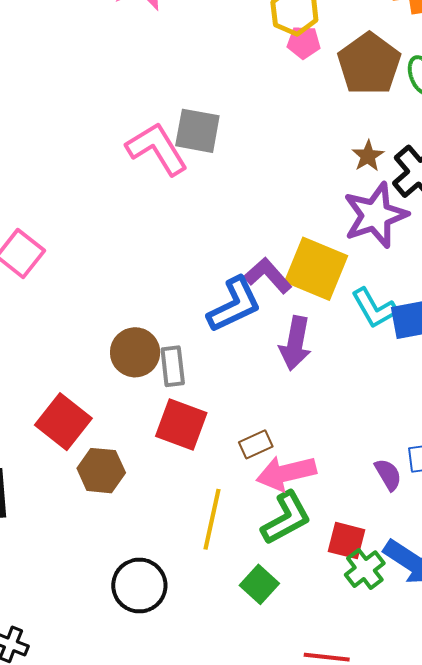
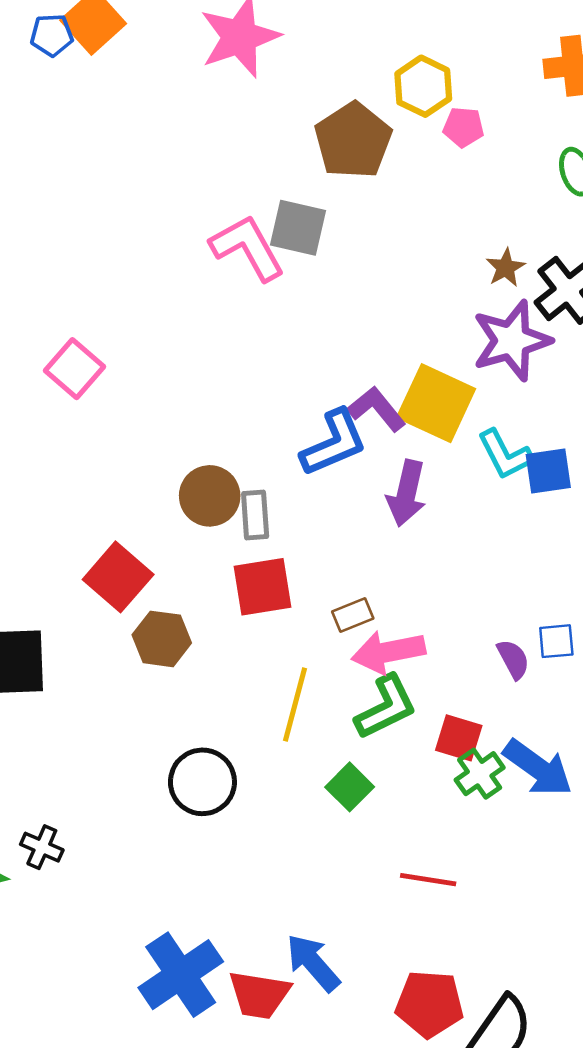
pink pentagon: (304, 42) -> (463, 127), moved
brown pentagon: (369, 64) -> (353, 140), moved
red square: (181, 424) -> (262, 587), turned -32

